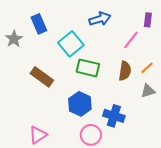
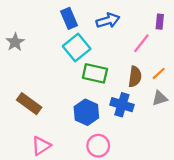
blue rectangle: (39, 24) -> (69, 18), moved
brown rectangle: (42, 77) -> (29, 104), moved
blue cross: (114, 116) -> (122, 105), moved

